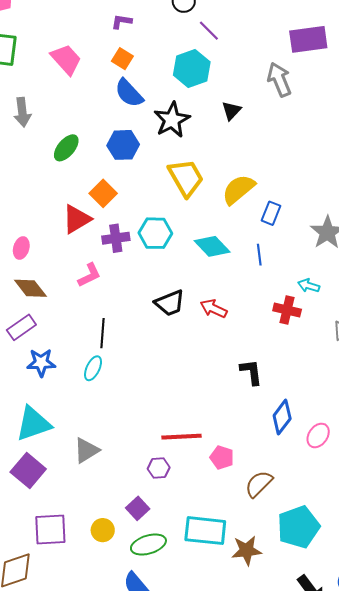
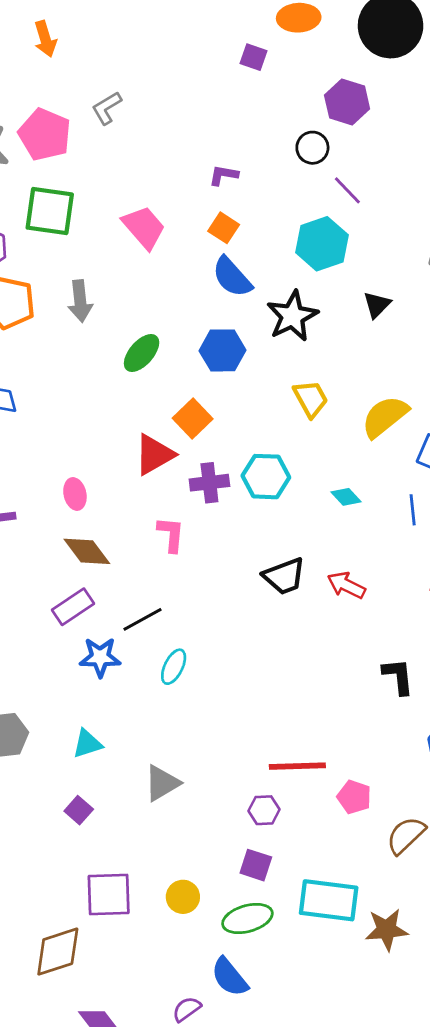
yellow trapezoid: (186, 178) -> (311, 399), size x0.7
cyan diamond: (212, 246) -> (346, 497), size x0.6
pink ellipse: (21, 248) -> (75, 494), turned -30
pink L-shape: (89, 275) -> (171, 534), turned -60
black line: (102, 333) -> (143, 619), moved, turned 56
cyan triangle: (33, 424) -> (87, 744), size x0.6
purple square: (28, 470) -> (79, 810), size x0.6
purple square: (138, 508) -> (256, 865), moved, turned -30

